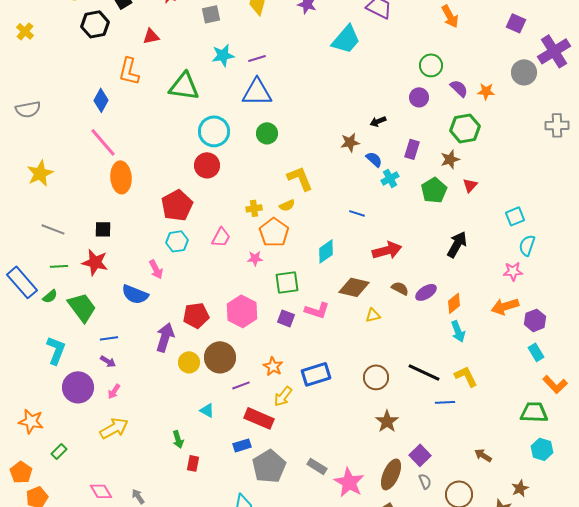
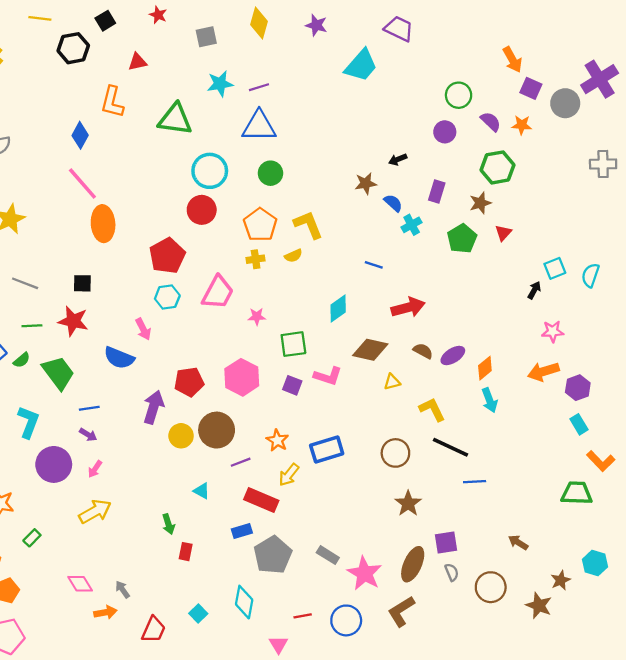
orange arrow: (450, 16) -> (512, 60), moved
purple square: (516, 23) -> (531, 88), moved
orange pentagon: (274, 232) -> (260, 225), moved
pink trapezoid: (221, 237) -> (218, 292), size x1.5
black arrow: (457, 244) -> (534, 290), moved, size x0.6
cyan semicircle: (527, 245) -> (590, 275), moved
yellow L-shape: (466, 376) -> (432, 409), moved
cyan hexagon: (542, 449) -> (595, 563), moved
purple square: (420, 455) -> (446, 542), turned 35

